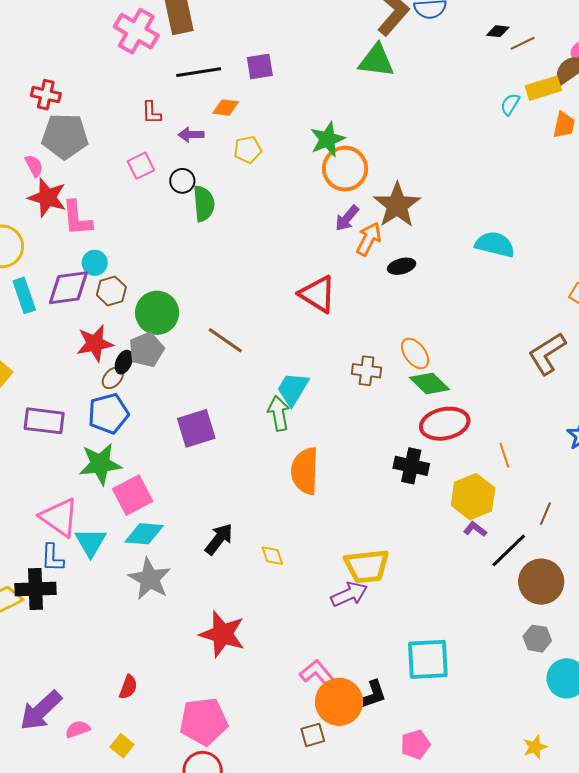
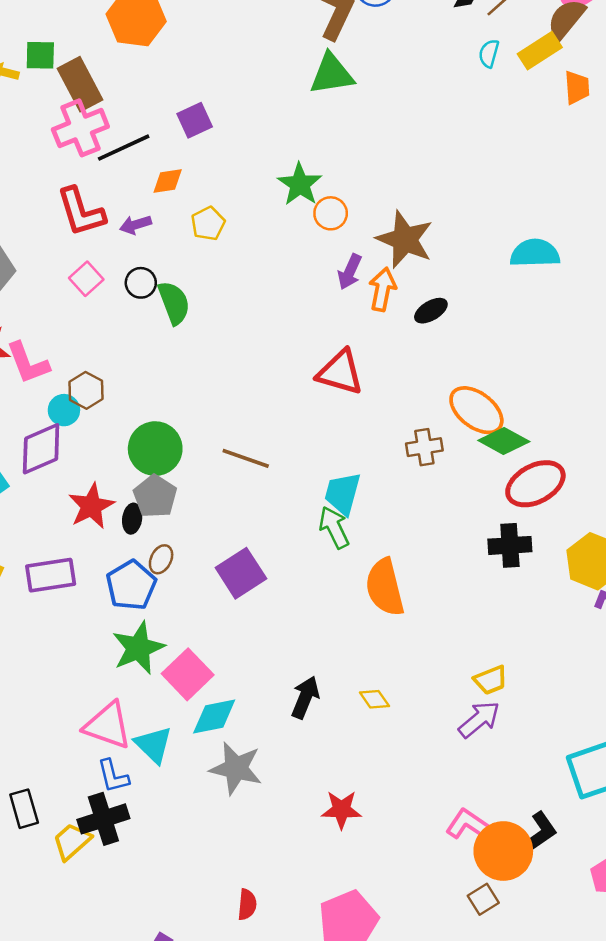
pink cross: (136, 31) -> (80, 128), moved, turned -36
cyan semicircle: (510, 104) -> (489, 53), moved
red L-shape: (151, 113) -> (81, 212), size x1.8
orange circle: (345, 169) -> (331, 213), size x0.6
brown hexagon: (111, 291) -> (86, 390), moved
orange ellipse: (415, 354) -> (476, 410), size x1.4
brown ellipse: (113, 378) -> (161, 559), moved
purple rectangle: (44, 421) -> (51, 575), moved
yellow trapezoid: (367, 566) -> (491, 680), size x0.6
red star: (222, 634) -> (341, 810), size x0.7

